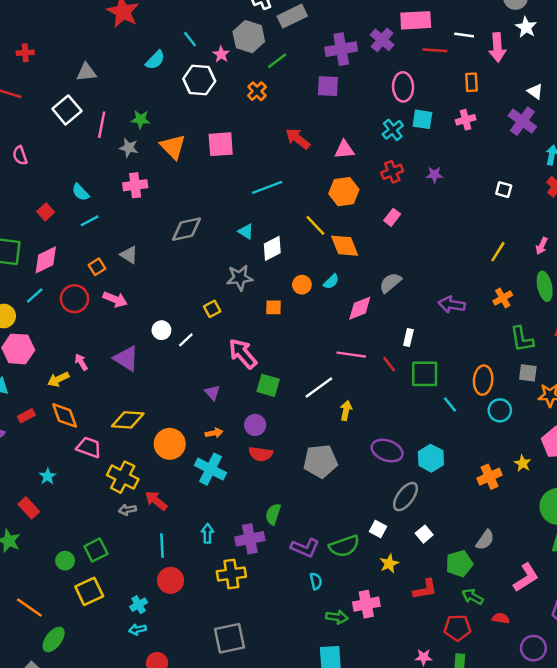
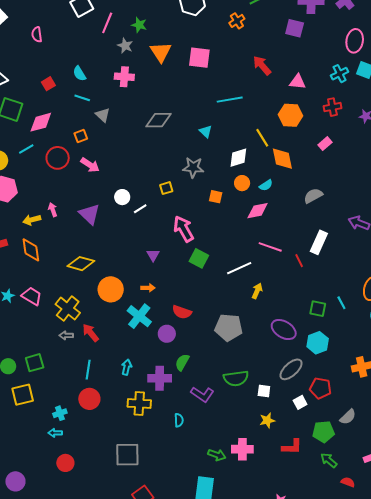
cyan line: (90, 221) -> (82, 98), turned 35
white diamond: (272, 248) -> (238, 158), moved
gray triangle: (129, 255) -> (103, 115), moved
pink diamond: (360, 308) -> (258, 211), moved
white rectangle: (408, 337) -> (319, 242), size x1.6
green square: (425, 374) -> (318, 309), moved, size x0.7
purple circle: (255, 425) -> (167, 334), moved
pink trapezoid: (89, 447) -> (32, 296), moved
white square: (378, 529) -> (264, 391), turned -32
green semicircle: (344, 546) -> (236, 378), moved
cyan semicircle: (316, 581) -> (179, 420), moved
red pentagon: (457, 628) -> (320, 388), moved

